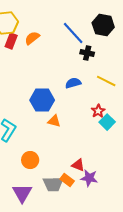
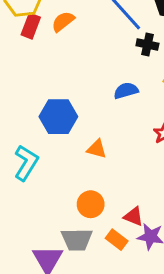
blue hexagon: (42, 100) -> (58, 117), moved
orange circle: (30, 160) -> (91, 204), moved
gray trapezoid: (53, 184) -> (77, 240), moved

